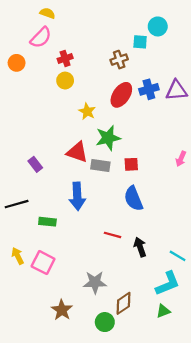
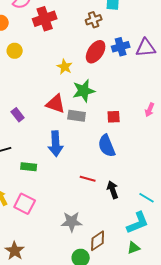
red cross: (65, 58) -> (45, 19), size x1.6
yellow circle: (65, 81) -> (15, 51), moved
red square: (131, 164) -> (114, 117), moved
brown star: (62, 310) -> (15, 251), moved

